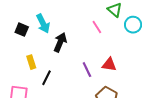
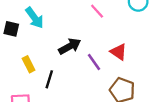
black arrow: (60, 42) -> (70, 46), moved, turned 48
red triangle: (109, 65) -> (119, 52), turned 35

